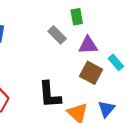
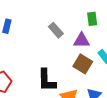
green rectangle: (77, 17) -> (92, 19), moved

